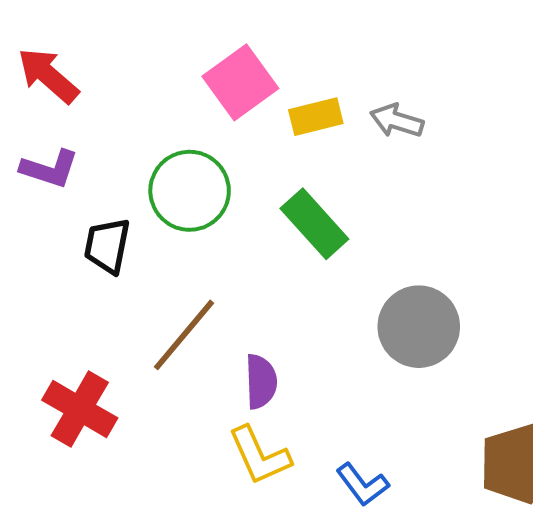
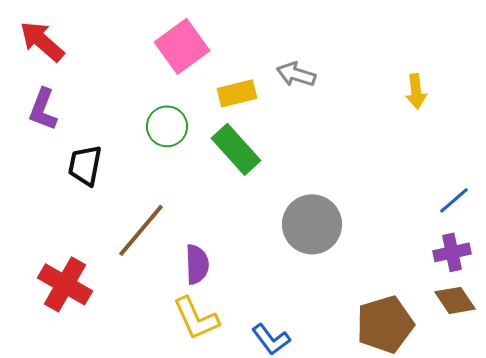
yellow rectangle: (316, 117) -> (237, 93), moved
purple L-shape: (50, 169) -> (43, 109), turned 93
green circle: (190, 191) -> (167, 126), moved, size x0.7

